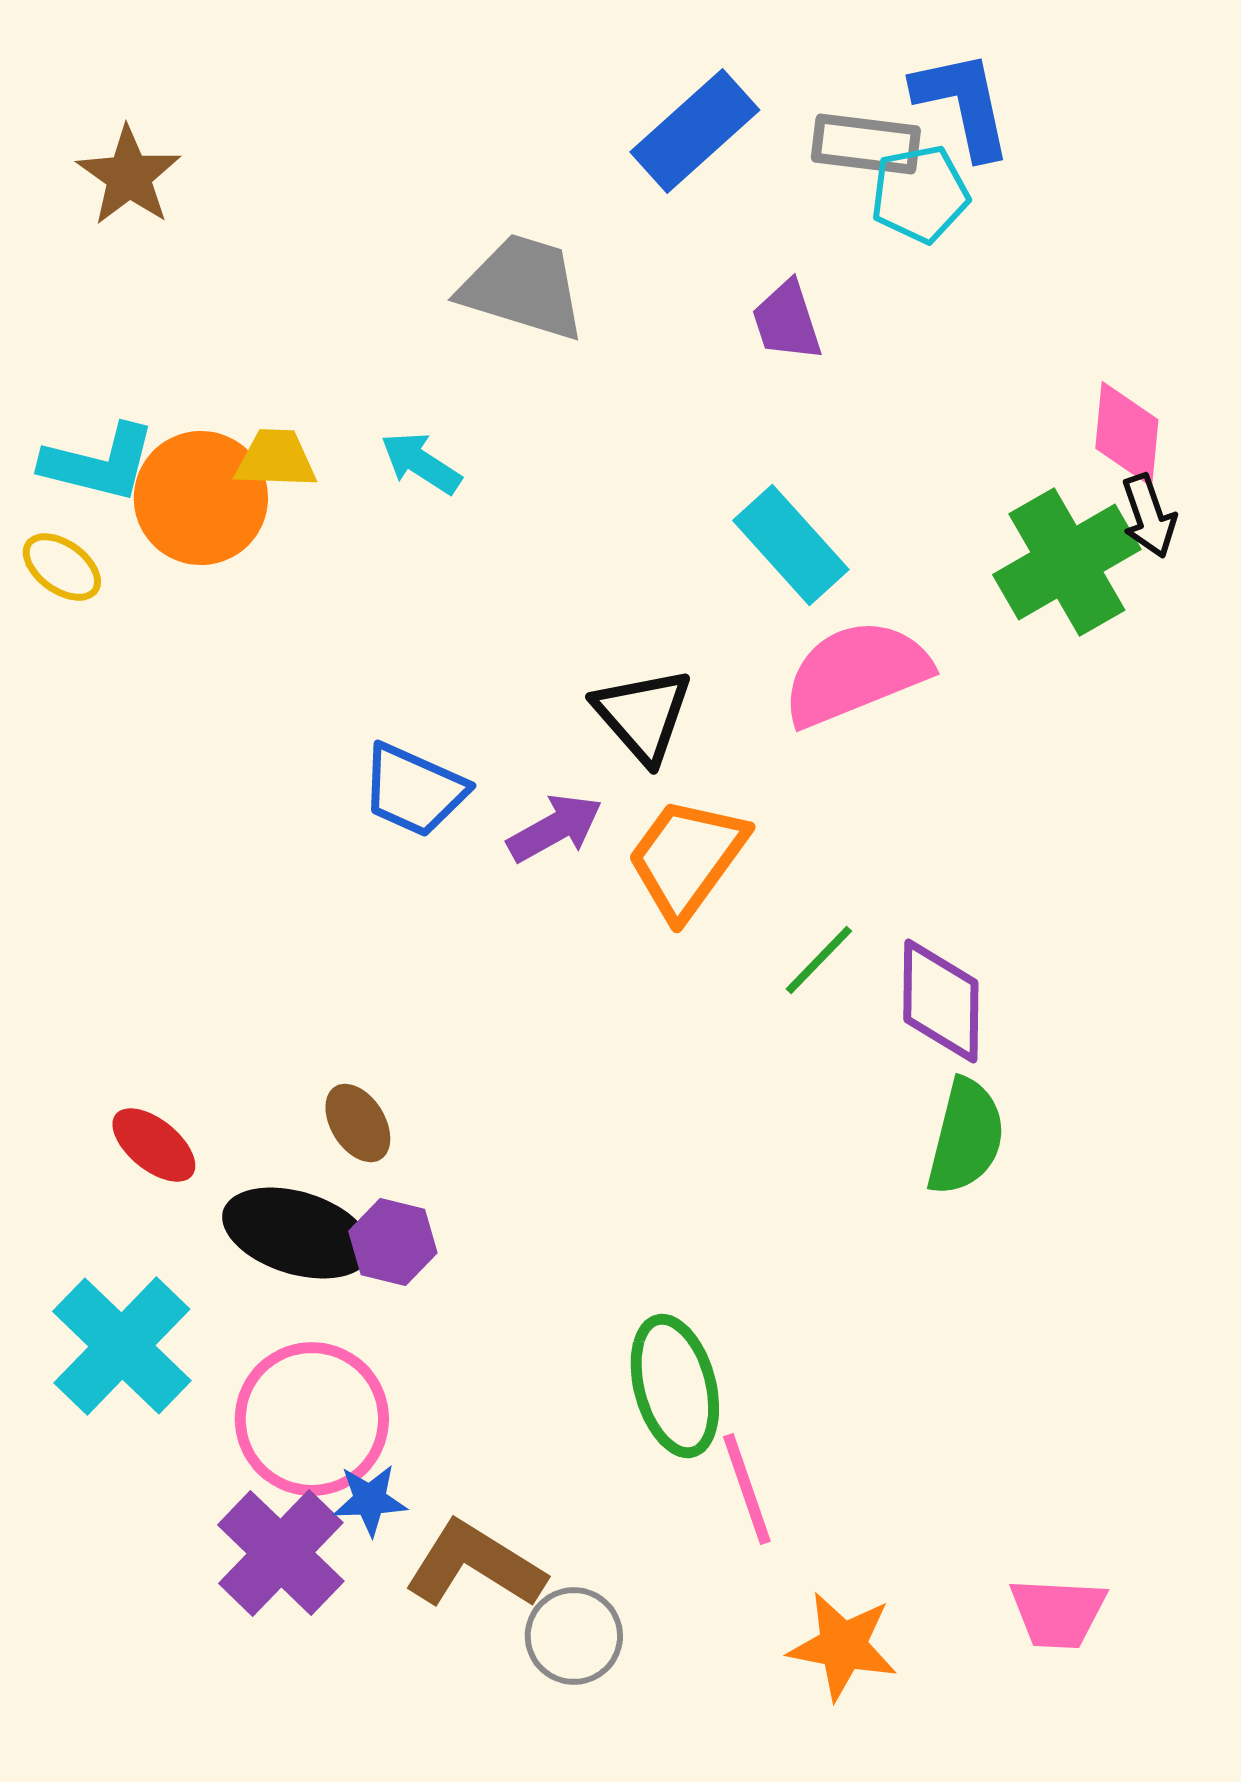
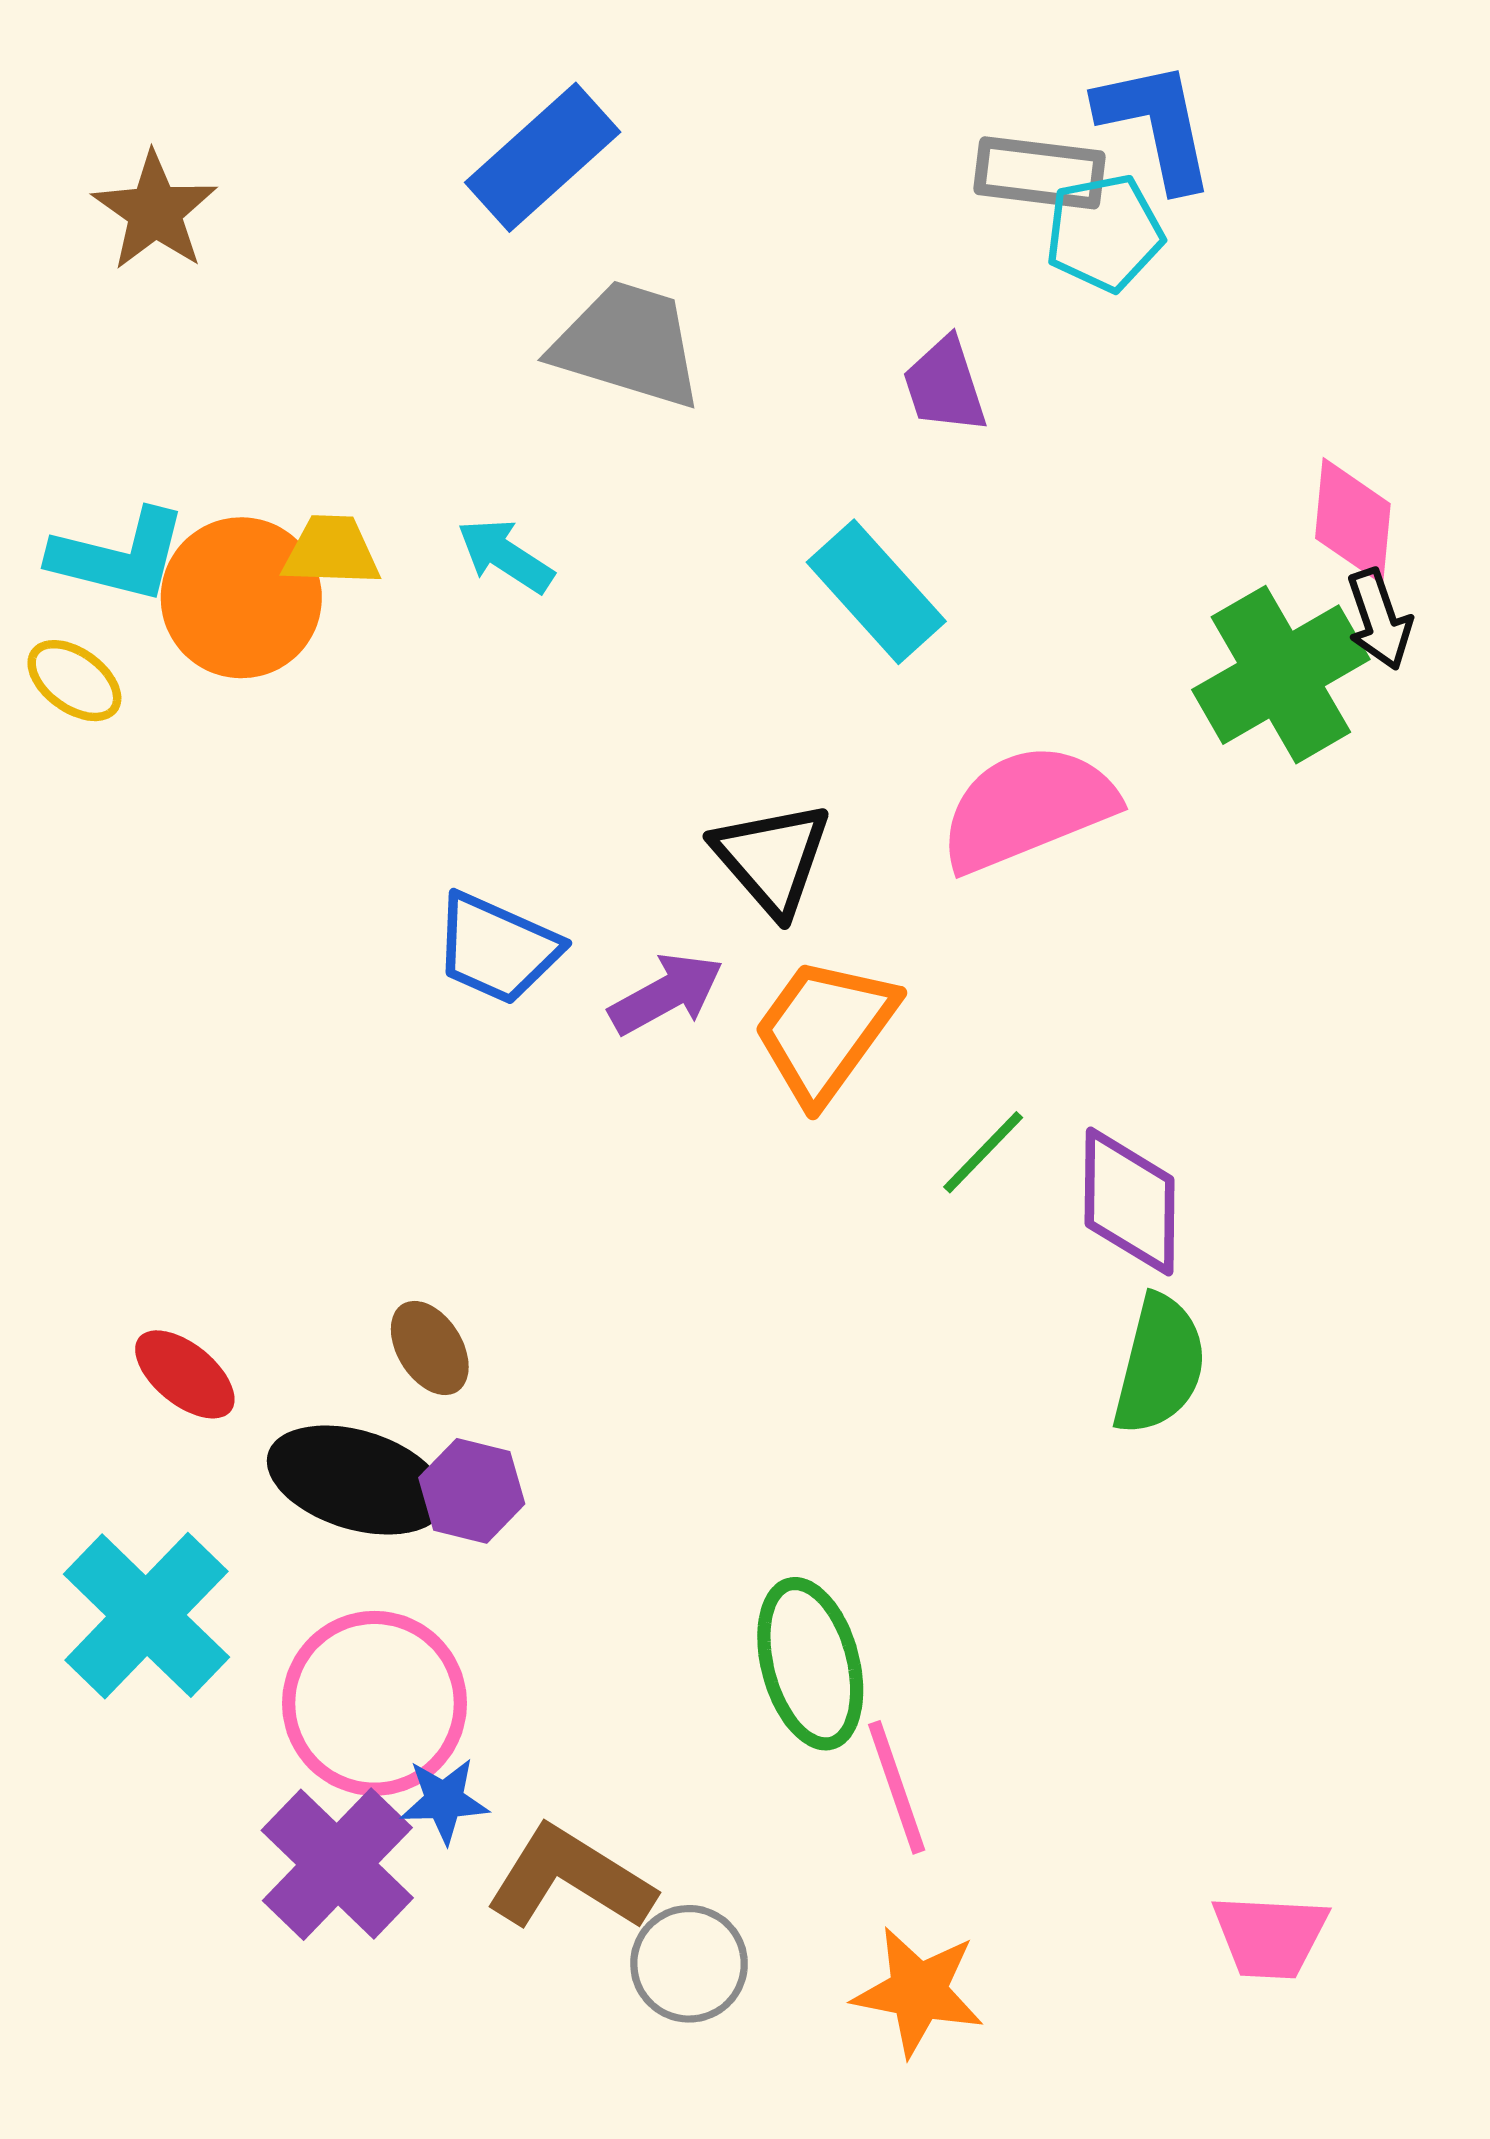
blue rectangle: (695, 131) -> (543, 157), moved
cyan rectangle: (791, 545) -> (876, 592), moved
orange star: (843, 1646) -> (918, 1991), moved

